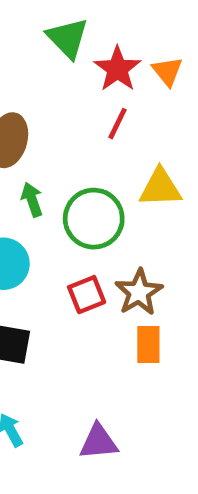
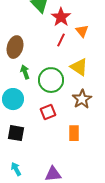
orange triangle: (167, 71) -> (82, 31), moved
yellow triangle: (160, 188) -> (79, 67), turned 36
brown star: (139, 292) -> (82, 99), moved

